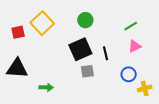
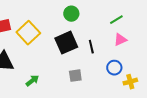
yellow square: (42, 23) -> (28, 33), moved
gray square: (87, 71) -> (75, 76), moved
green arrow: (46, 87) -> (32, 81), turned -40

